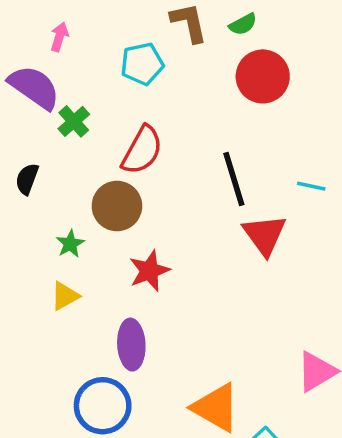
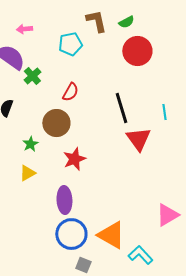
pink arrow: (59, 37) -> (24, 29), turned -112
red semicircle: (142, 150) -> (70, 92), size x0.7
cyan line: (311, 186) -> (164, 112), turned 70
blue circle: (103, 406) -> (71, 234), moved

